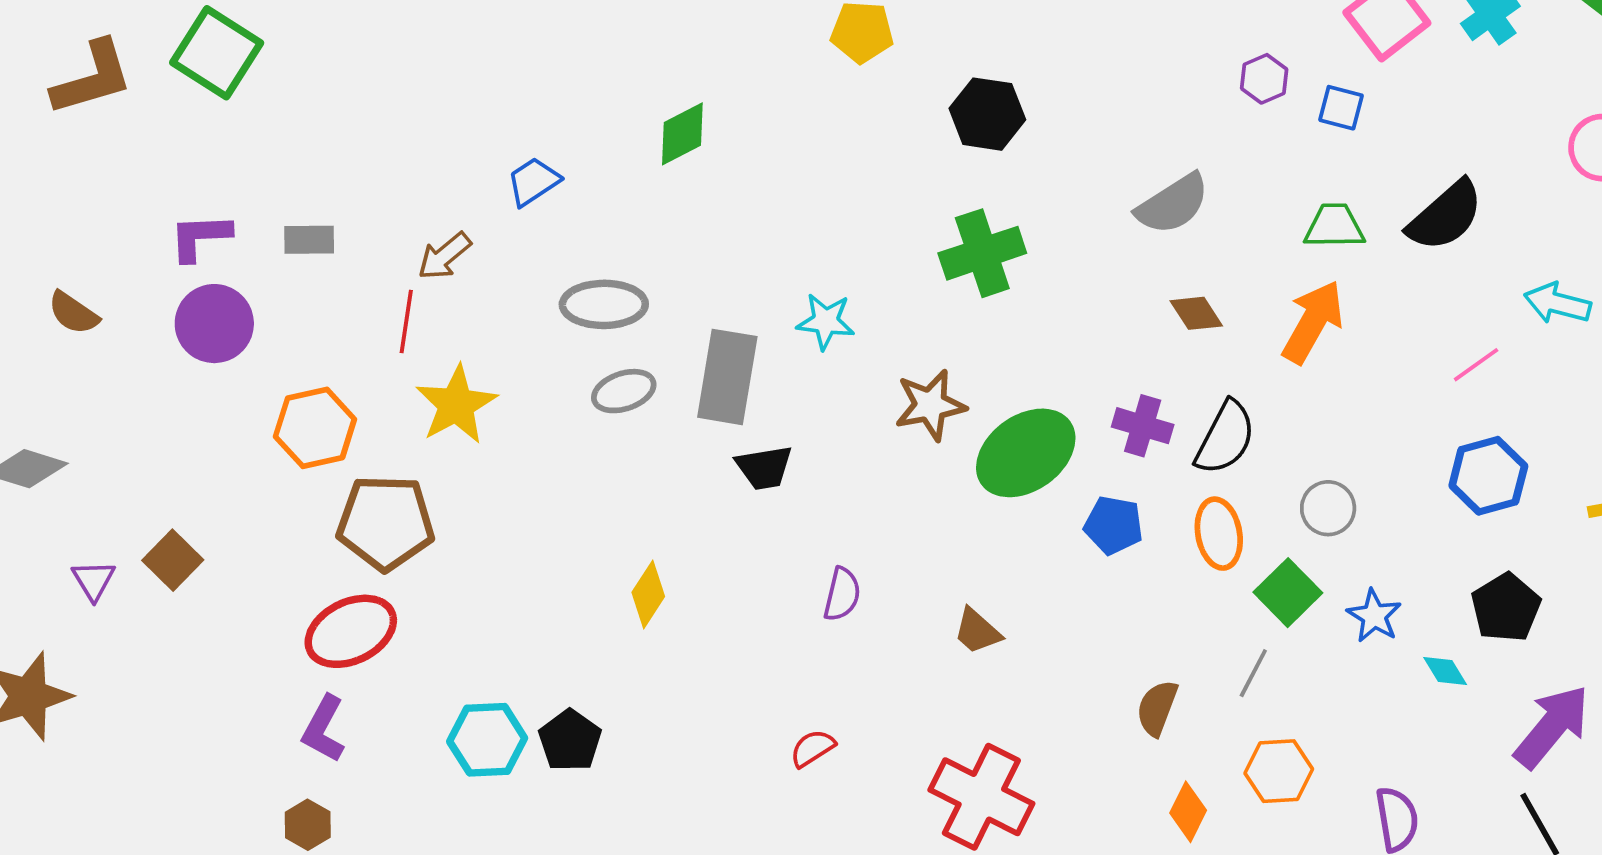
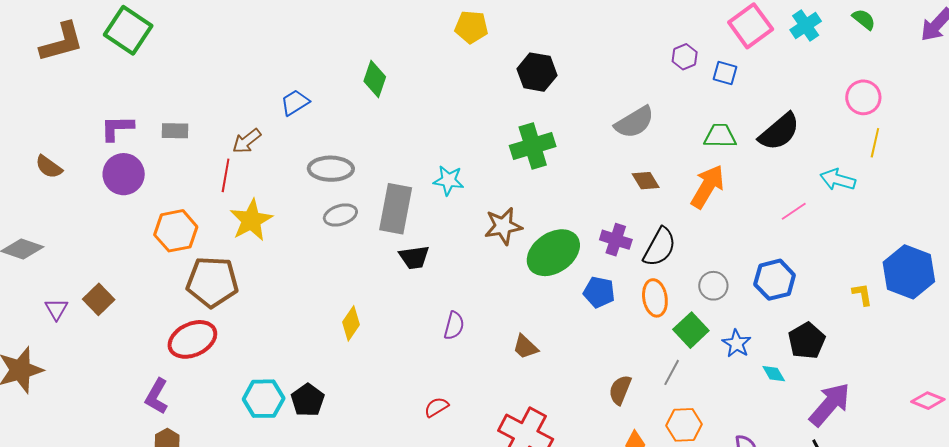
green diamond: (682, 134) -> (375, 79), turned -45
blue hexagon: (1488, 476) -> (775, 280), moved
purple L-shape: (324, 729) -> (157, 396), moved

